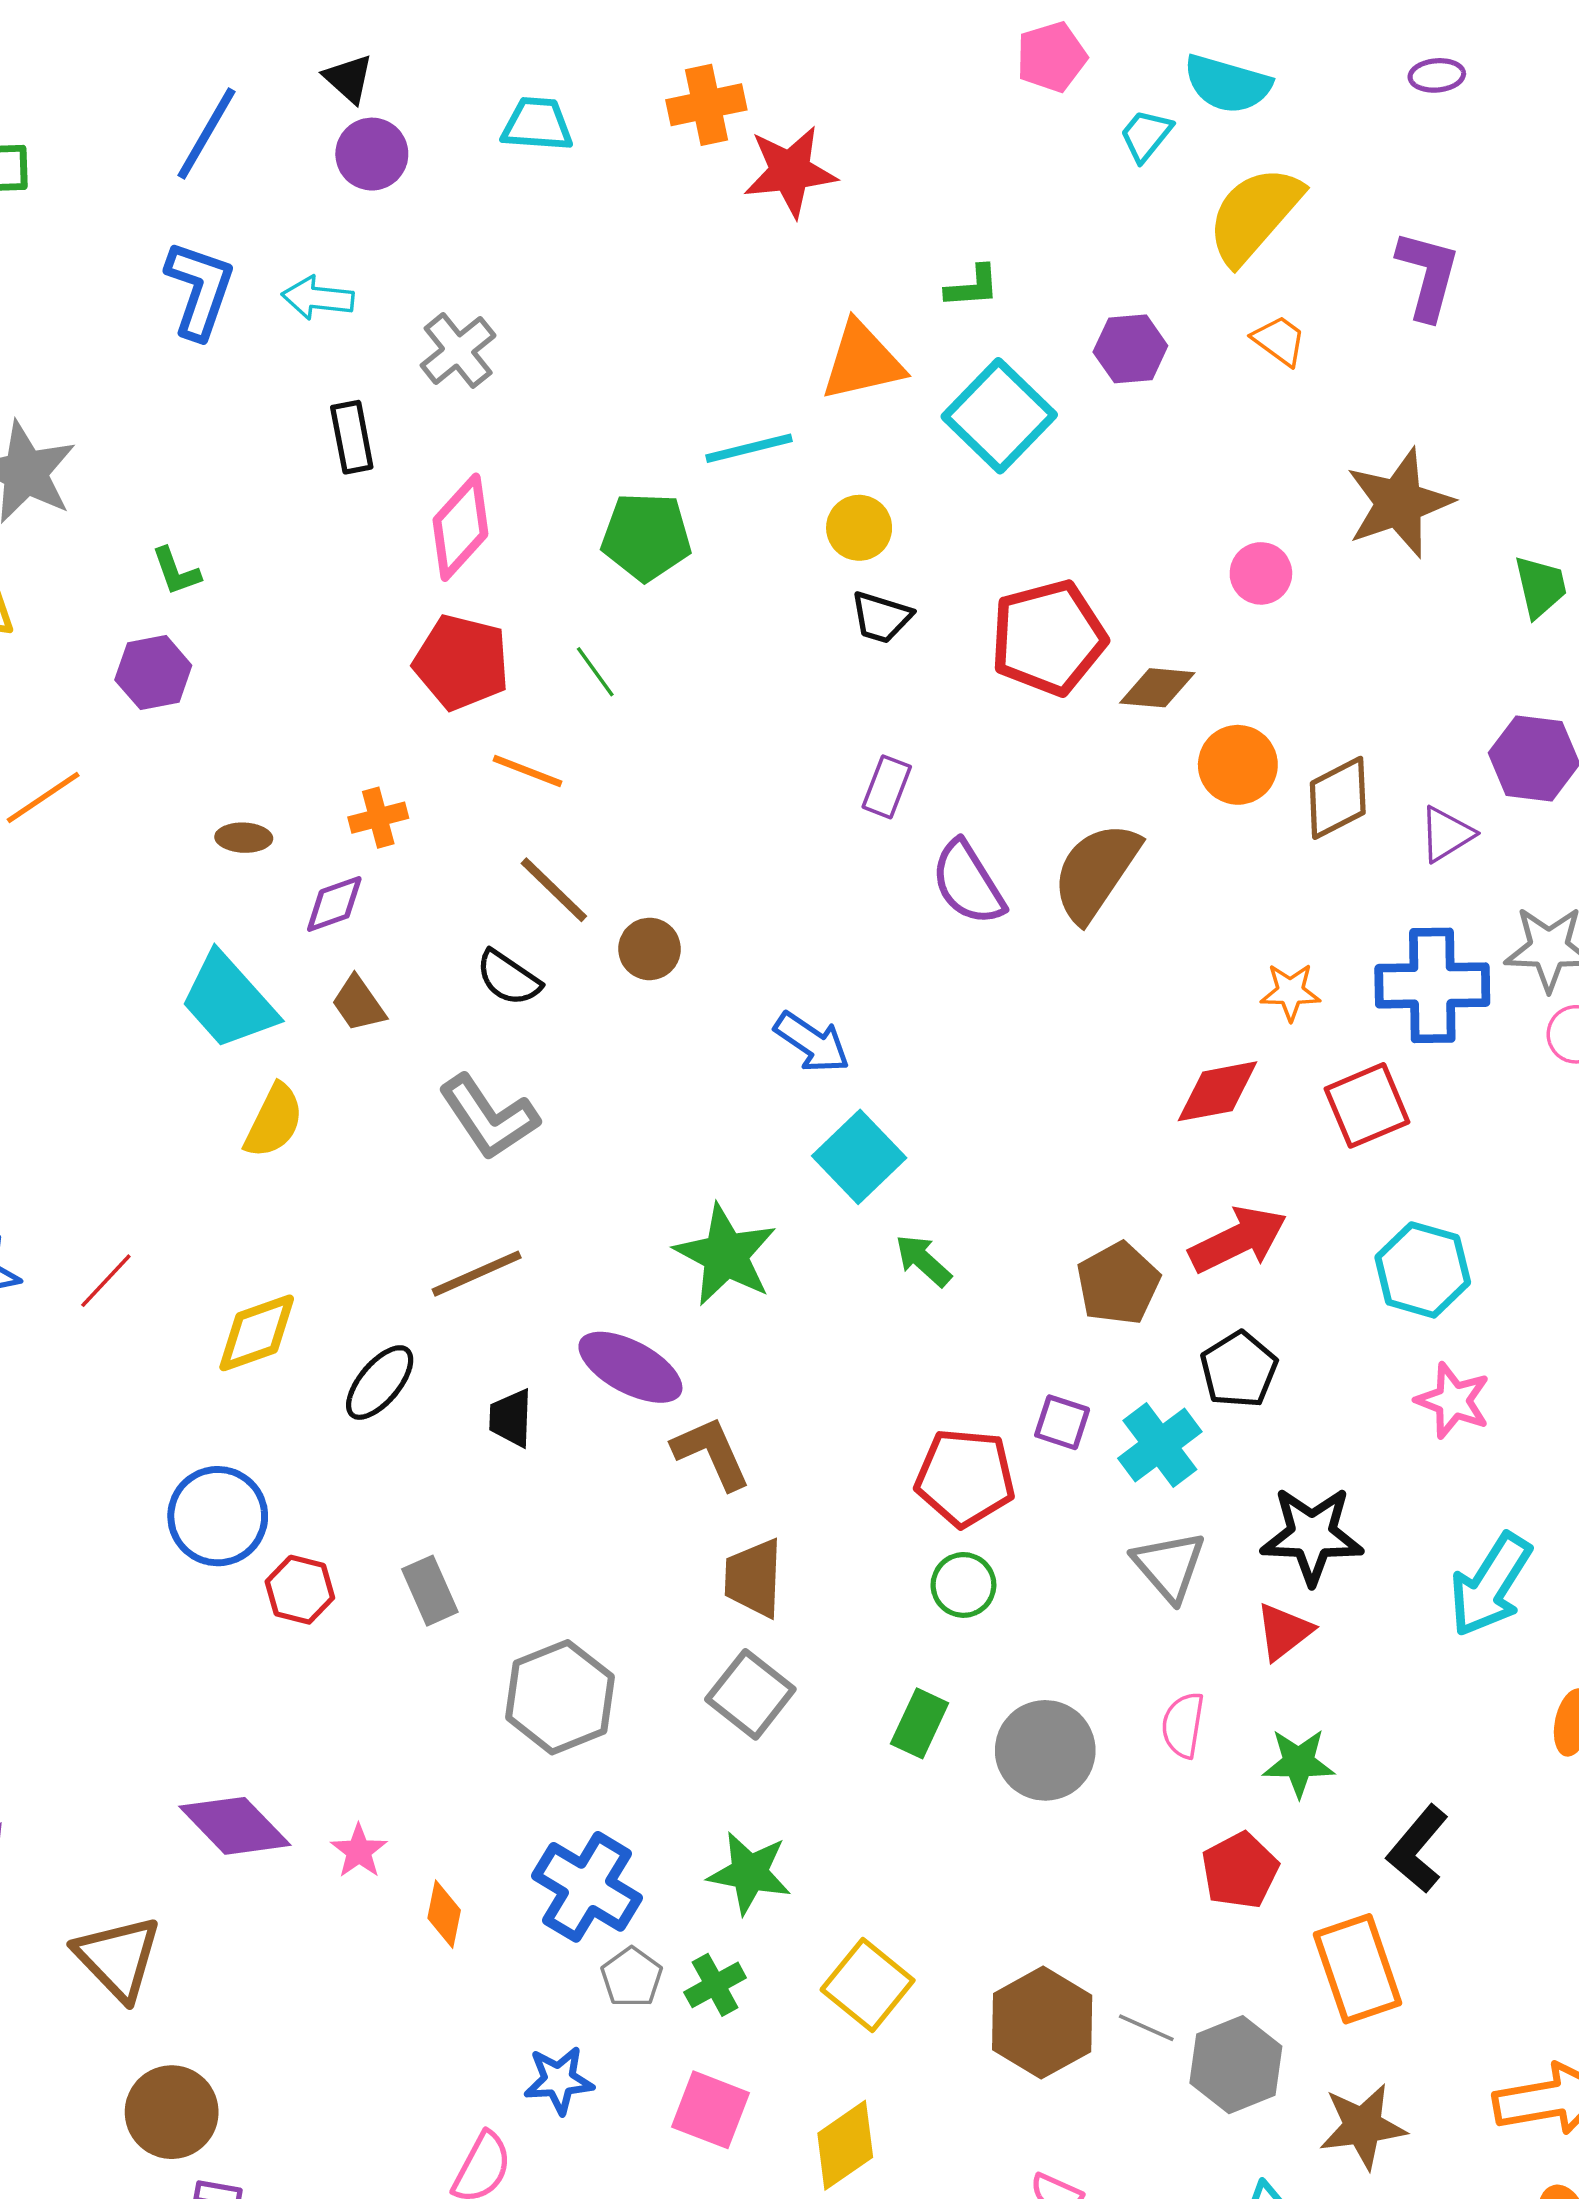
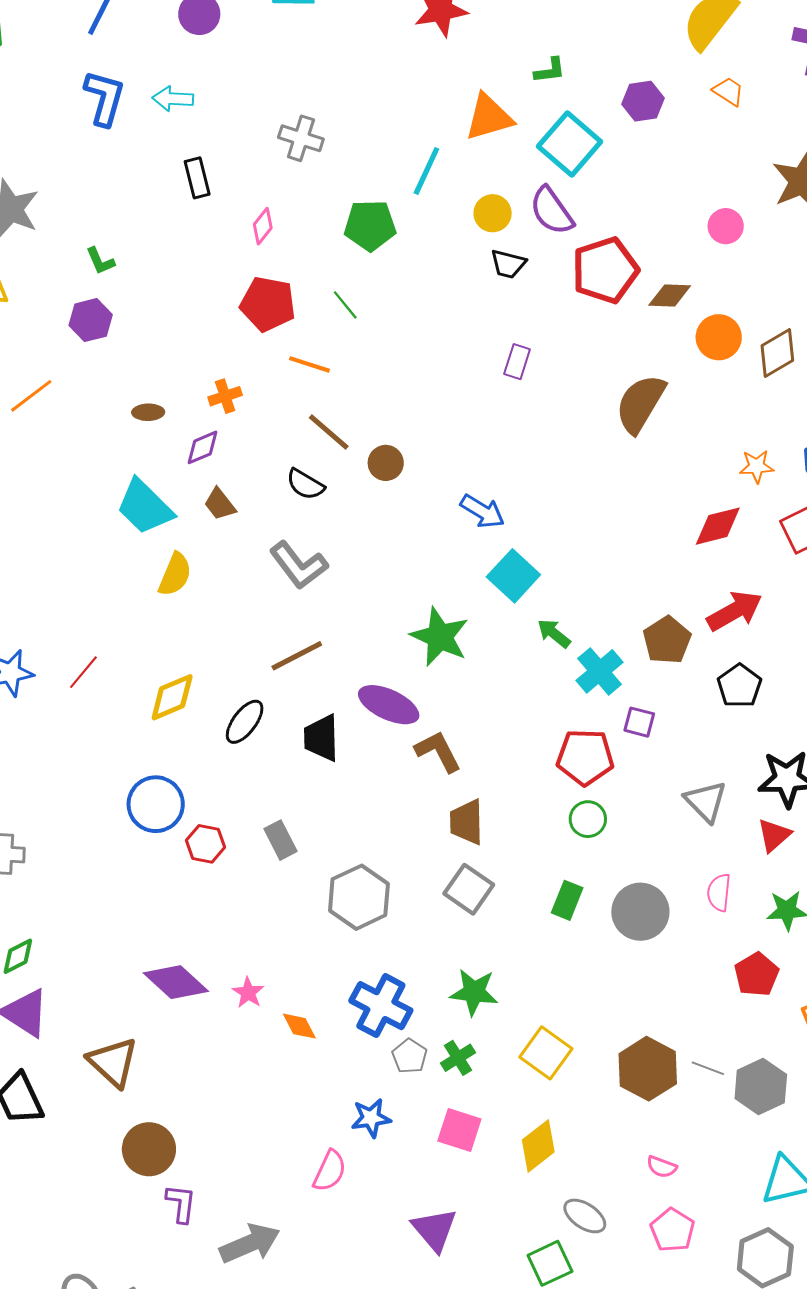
gray cross: (458, 350) -> (301, 138), moved, turned -30
cyan line: (749, 448) -> (426, 171), turned -48
pink diamond: (460, 527) -> (263, 226), size x0.6
purple semicircle: (968, 883) -> (552, 211), moved
black trapezoid: (511, 1418) -> (321, 738), size x1.4
cyan cross: (1160, 1445) -> (599, 671), moved
orange diamond: (444, 1914) -> (299, 1026), turned -36

